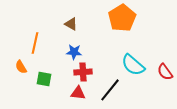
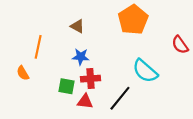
red semicircle: (165, 72) -> (180, 45), moved
green square: (44, 79) -> (66, 86), moved

